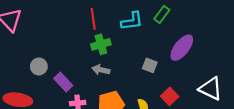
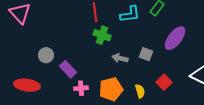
green cross: (101, 44) -> (102, 35), turned 36
gray arrow: (101, 70) -> (120, 58), moved

